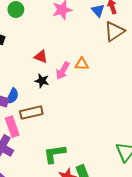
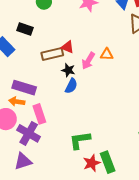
blue semicircle: (12, 96) -> (71, 86), moved
brown rectangle: (31, 113) -> (52, 54), moved

